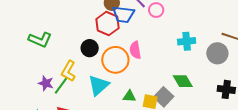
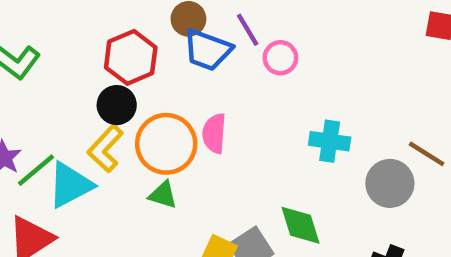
red hexagon: (108, 24) -> (131, 57), moved
yellow L-shape: (68, 71) -> (105, 149), moved
cyan triangle: (99, 85) -> (70, 185), moved
green triangle: (129, 96) -> (163, 195), moved

